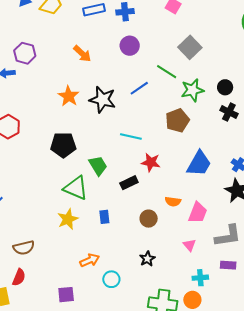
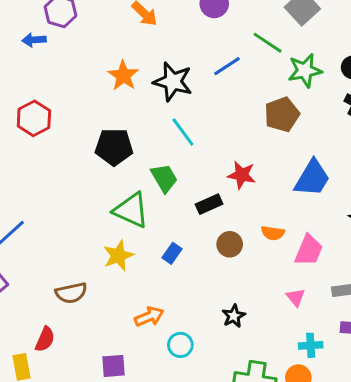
cyan line: (131, 137) -> (183, 132), moved, turned 40
blue rectangle: (104, 217) -> (172, 253), turned 40
brown circle: (149, 219) -> (230, 244), moved
brown semicircle: (24, 248) -> (71, 293), moved

